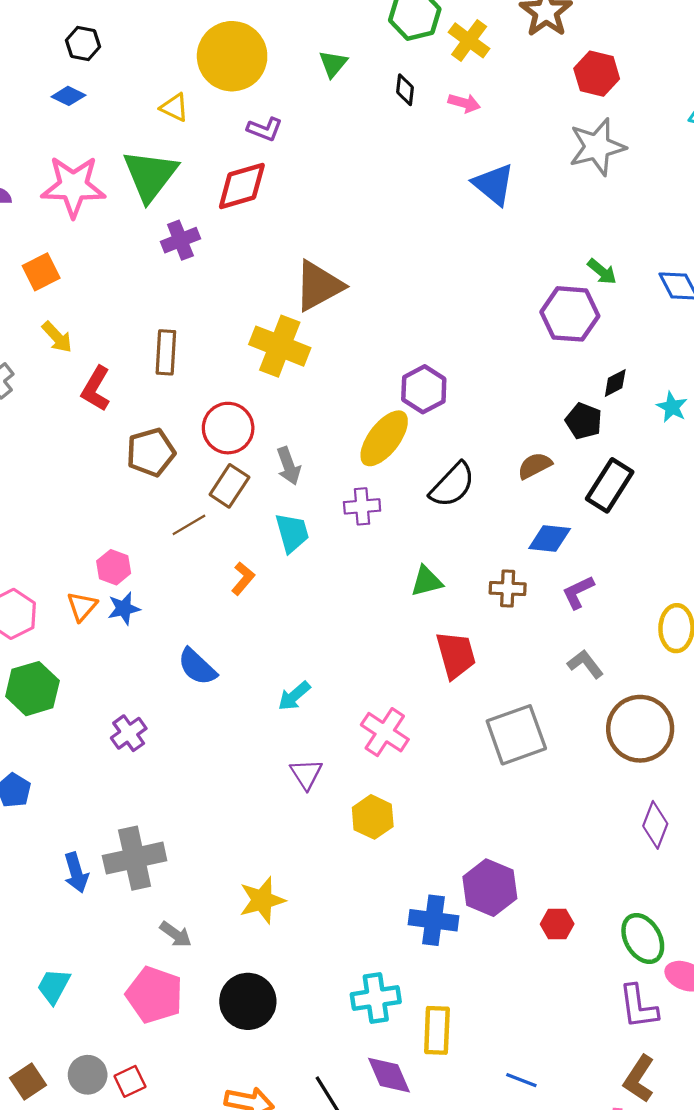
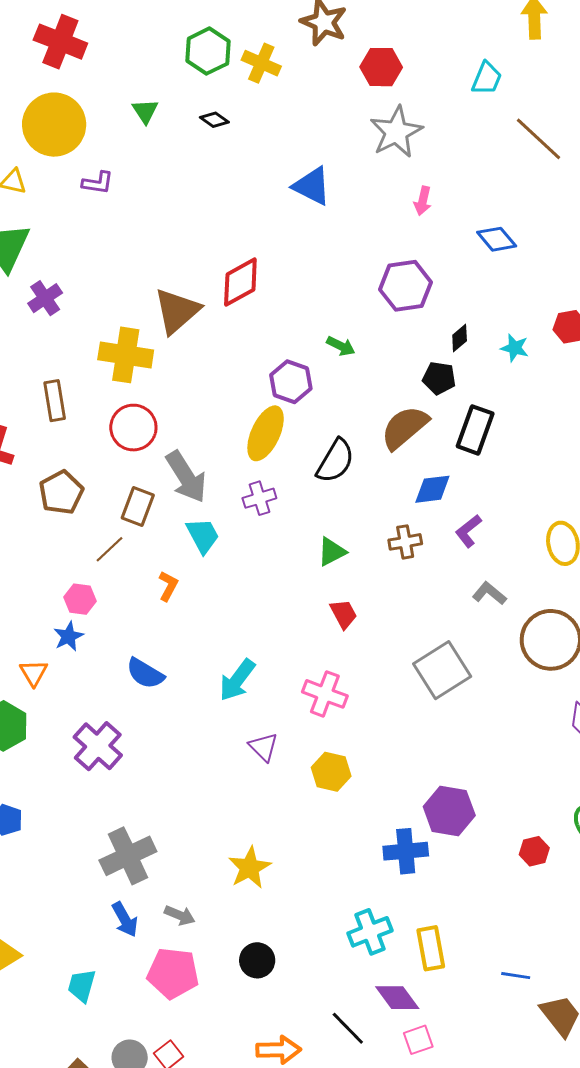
black diamond: (405, 90) -> (214, 120), turned -48
pink arrow: (464, 103) -> (423, 201), moved, turned 100
red diamond: (242, 186) -> (240, 282), moved
green arrow: (602, 272) -> (341, 346), moved
yellow cross: (280, 346) -> (126, 355), moved
red circle: (228, 428) -> (133, 428), moved
gray arrow: (289, 466) -> (186, 477), size x1.6
brown semicircle: (535, 466) -> (405, 427), size x1.6
pink hexagon: (114, 567) -> (80, 599), moved
orange triangle: (82, 606) -> (34, 673), moved
red trapezoid: (456, 655) -> (344, 614), moved, size x0.7
cyan arrow: (294, 696) -> (237, 680), size x1.4
purple cross: (129, 733) -> (98, 746), size x1.5
blue arrow: (76, 873) -> (125, 919), moved
red hexagon: (557, 924) -> (534, 851), moved
black circle: (248, 1001) -> (257, 960), size x0.7

